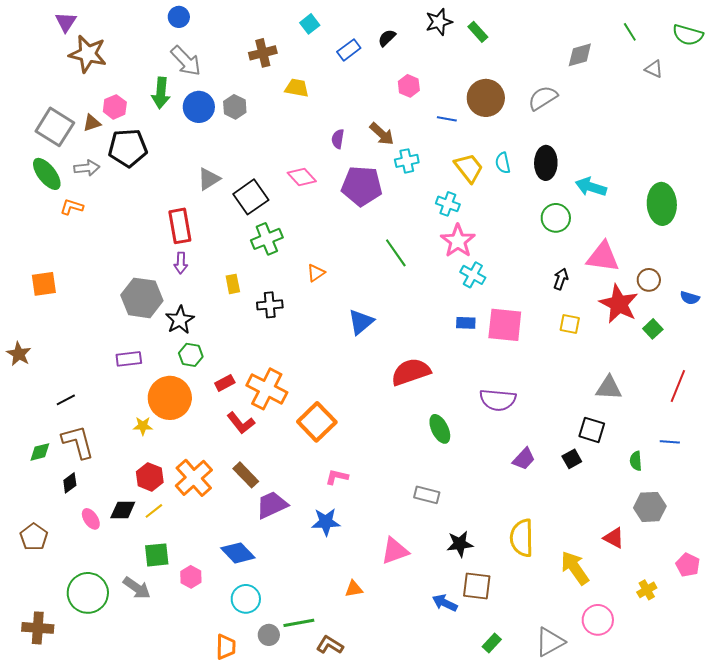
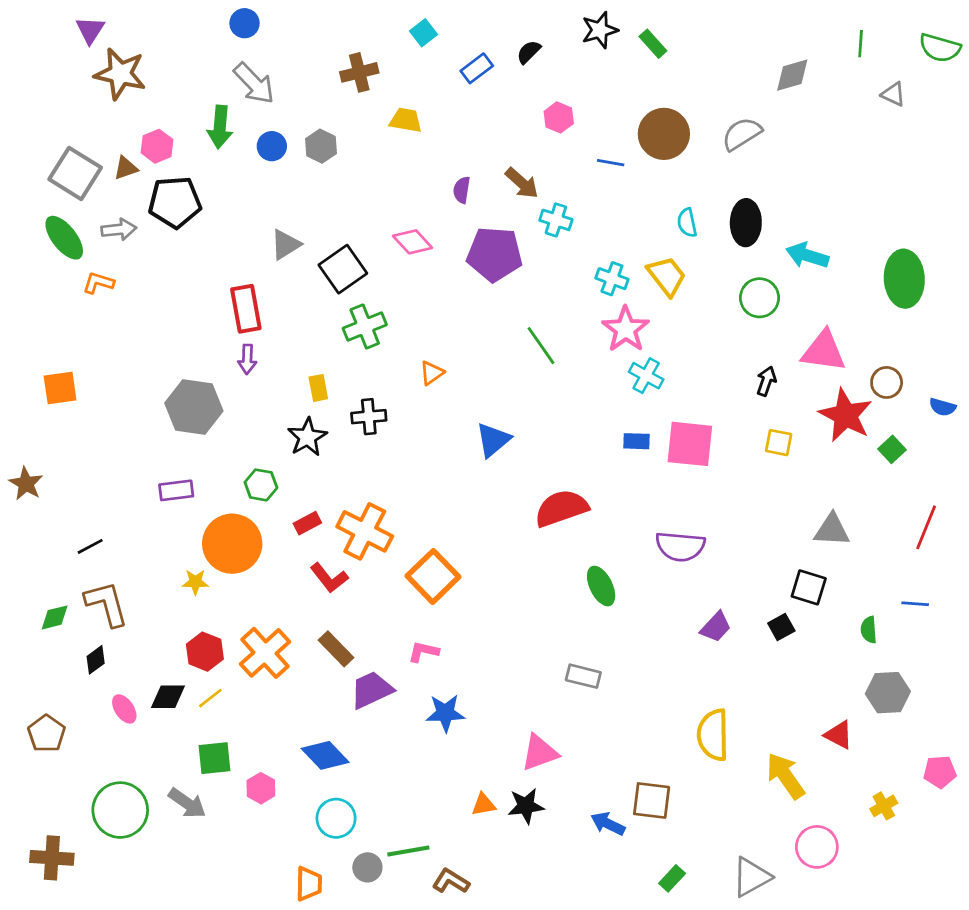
green line: (630, 32) -> (861, 44), turned 36
blue circle: (199, 107) -> (272, 146), size x0.7
cyan cross: (407, 161) -> (556, 220), turned 30
yellow trapezoid: (469, 168) -> (667, 276), moved
black star: (180, 320) -> (307, 437), moved
pink L-shape: (337, 477) -> (423, 652), moved
black star: (460, 544) -> (526, 806), moved
pink pentagon: (688, 565) -> (940, 772), turned -30

